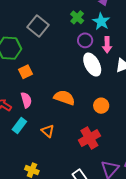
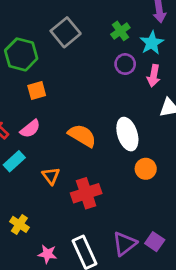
white ellipse: (92, 65) -> (127, 134), moved
pink semicircle: (26, 100) -> (30, 129), turned 56
orange circle: (101, 106) -> (146, 169), moved
red cross: (89, 138) -> (86, 193), moved

